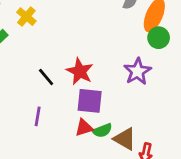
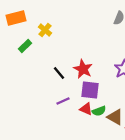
purple line: (38, 116) -> (63, 101), moved, turned 56
red triangle: (84, 128) -> (86, 109), turned 40

